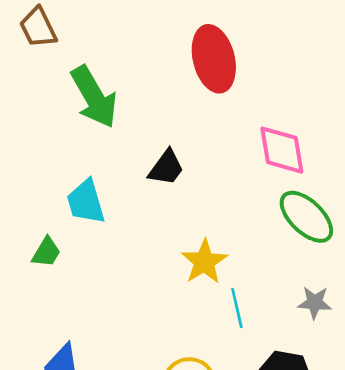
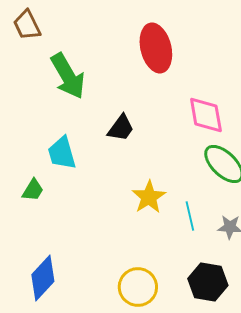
cyan line: (237, 308) -> (190, 216), moved

